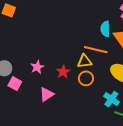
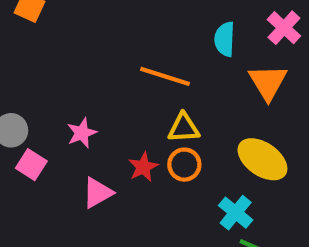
cyan semicircle: (105, 29) -> (225, 39), moved
orange line: (96, 50) -> (165, 76), moved
red star: (63, 72) -> (143, 167), moved

